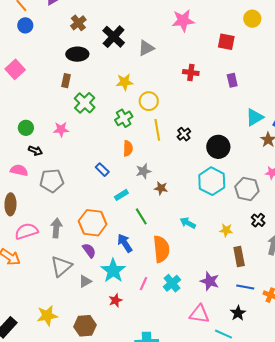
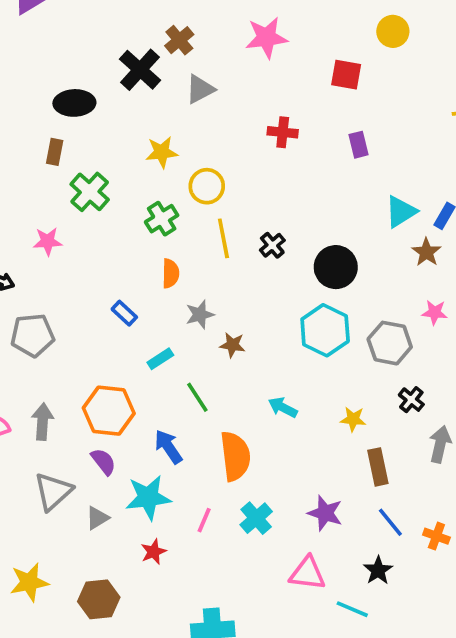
brown cross: (78, 23) -> (179, 40), moved
cyan star: (113, 271) -> (148, 497), turned 30
blue line: (245, 287) -> (390, 522), turned 42

